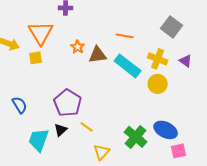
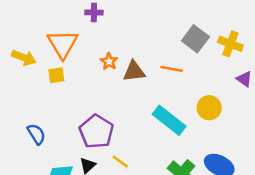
gray square: (172, 27) -> (195, 39), moved
orange line: (125, 36) -> (172, 69), moved
yellow cross: (158, 59) -> (230, 44), moved
cyan rectangle: (128, 66) -> (169, 120), moved

